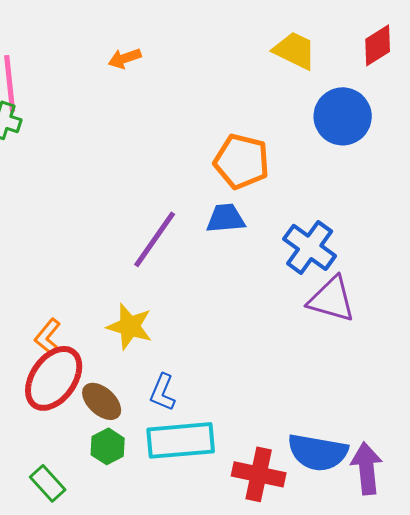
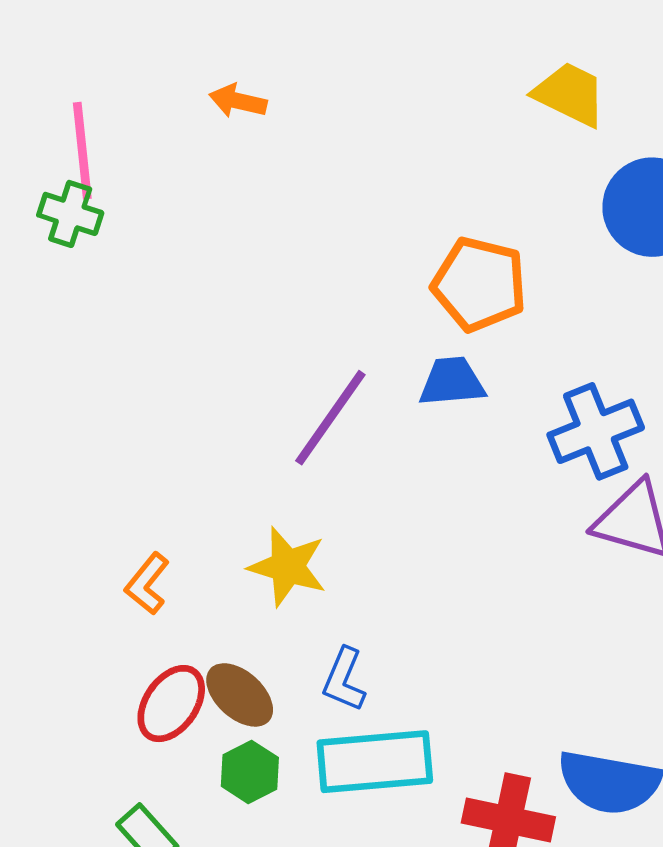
orange arrow: (125, 58) -> (238, 101), moved, turned 32
blue cross: (310, 247) -> (596, 431), turned 32
red ellipse: (54, 378) -> (171, 704), moved, size x0.7

